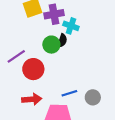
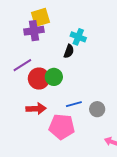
purple cross: (54, 14) -> (34, 31), moved
green circle: (51, 45) -> (54, 77), moved

